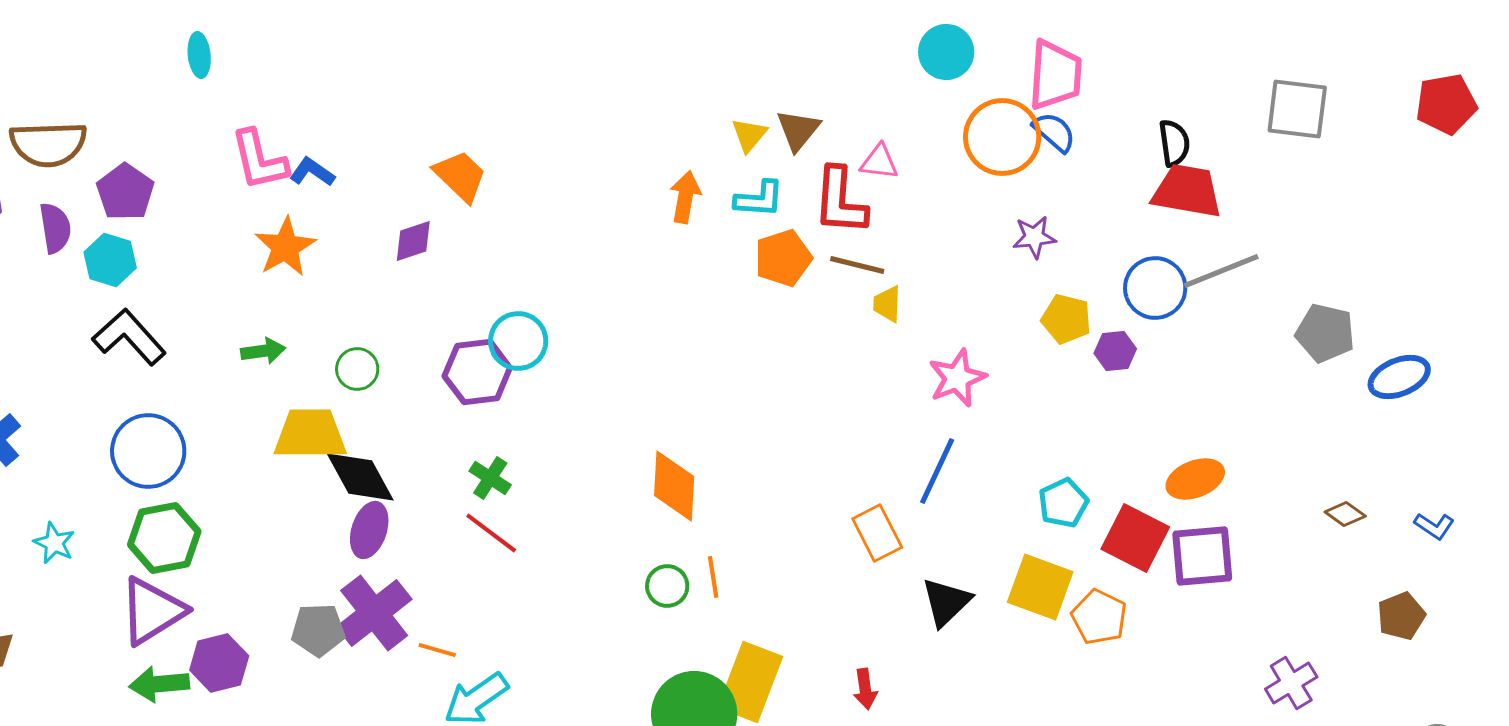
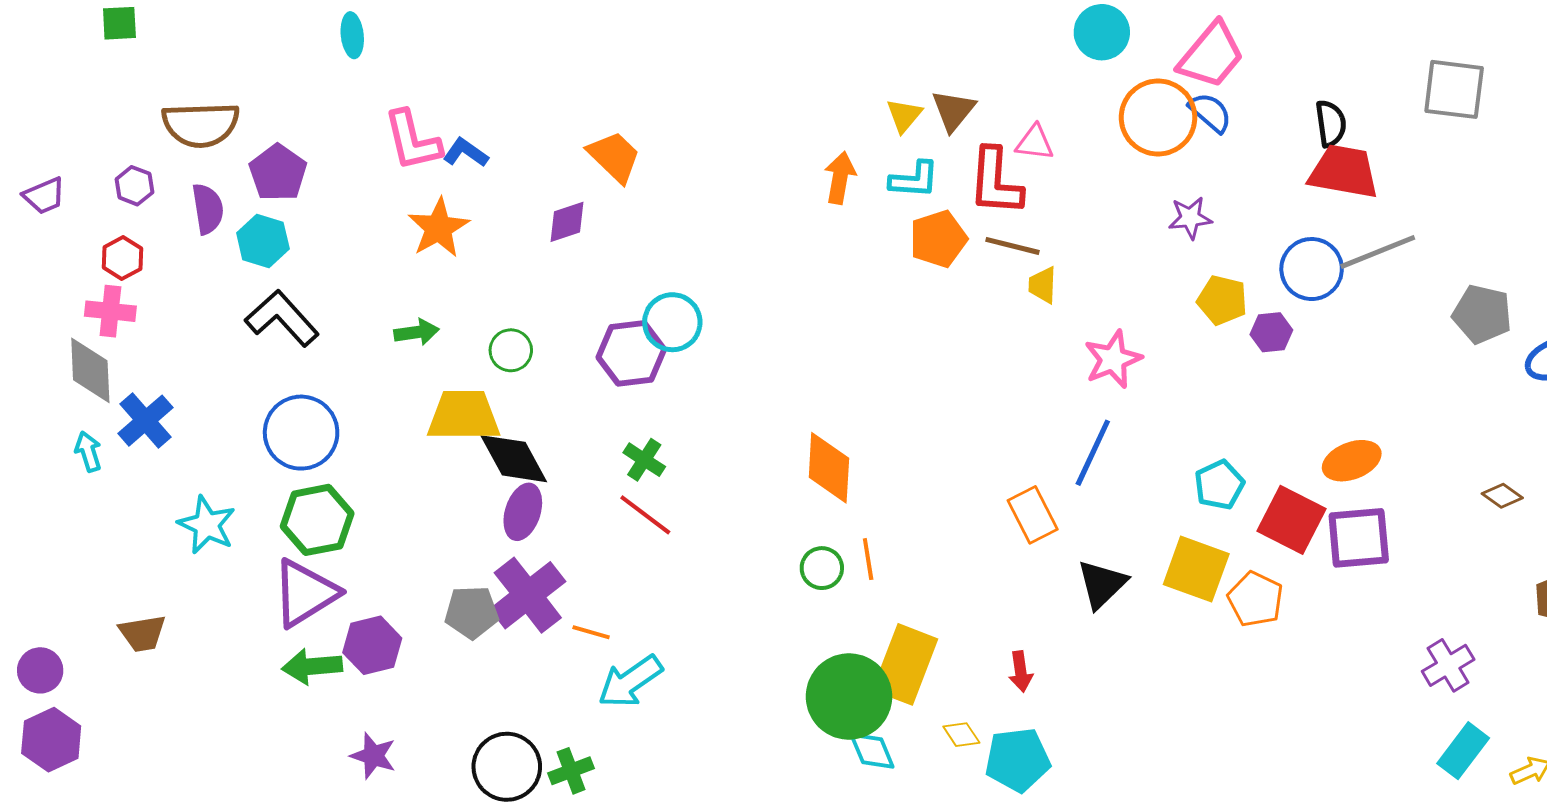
pink trapezoid: (1055, 75) -> (1211, 55), turned 36
cyan star: (54, 543) -> (207, 525), size x1.4

